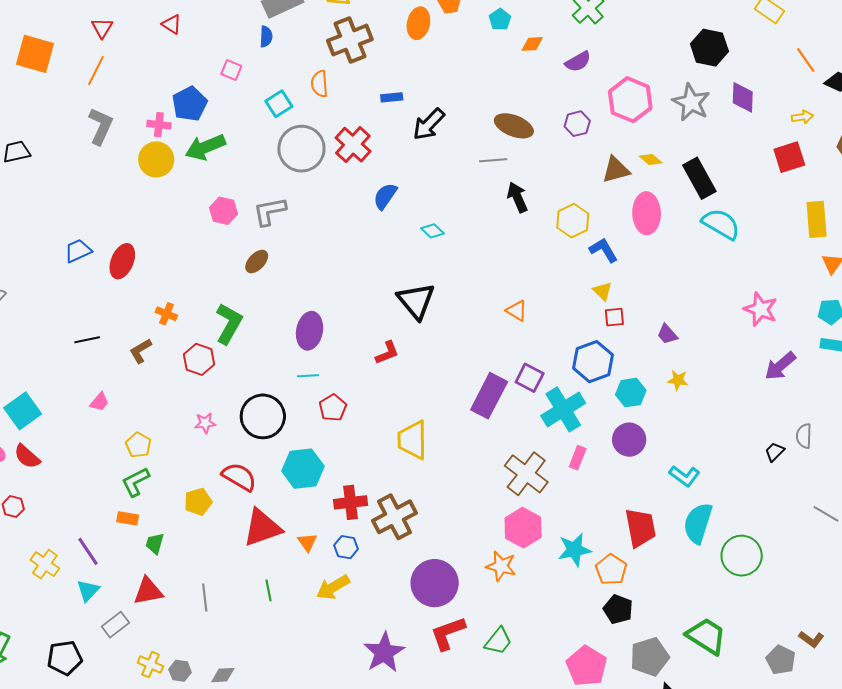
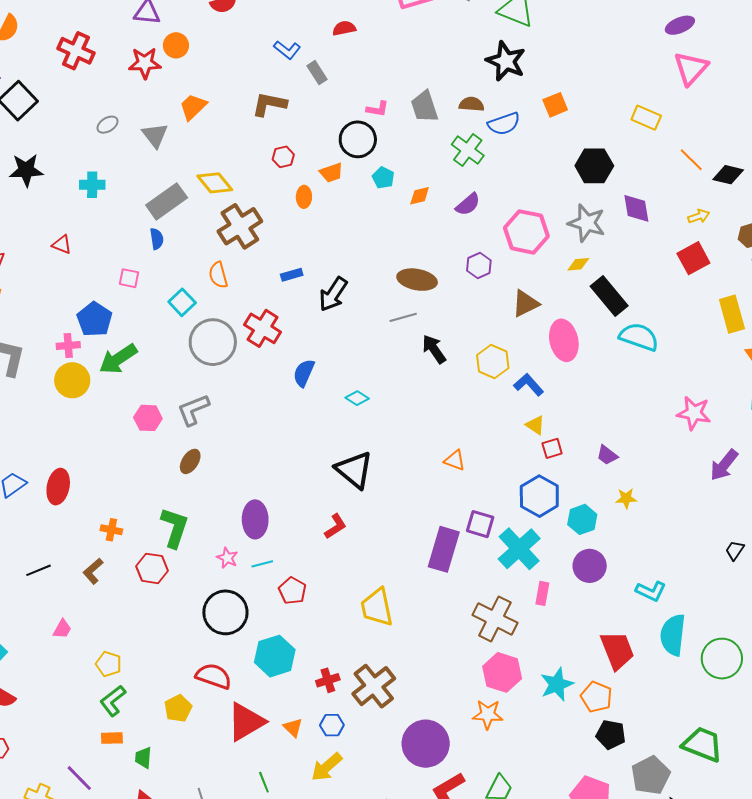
orange ellipse: (418, 23) -> (304, 197), size x0.7
yellow diamond: (651, 159) -> (578, 264), moved, turned -35
pink star: (205, 423) -> (227, 558), moved, turned -30
red cross: (350, 502) -> (328, 680), size x0.7

